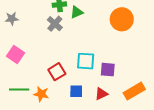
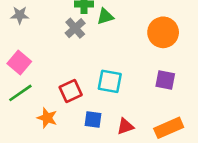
purple square: (108, 70) -> (165, 80), moved
green line: (19, 89) -> (20, 93), moved, turned -42

